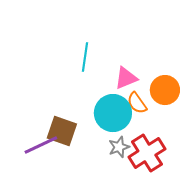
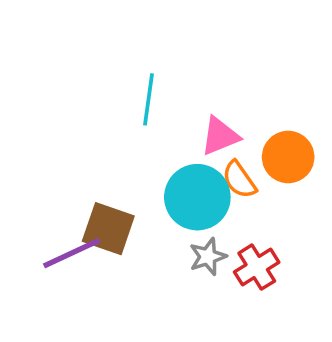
red cross: (147, 153) -> (257, 267), size x0.7

